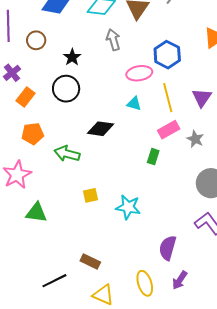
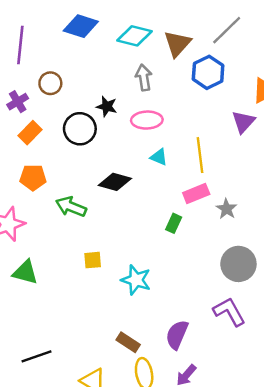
brown circle: (36, 40) -> (50, 83), moved
blue hexagon: (167, 55) -> (208, 72), moved
black star: (72, 57) -> (107, 106), moved, turned -30
pink ellipse: (139, 73) -> (147, 120), moved
purple triangle: (202, 98) -> (243, 122), moved
brown rectangle: (90, 261) -> (128, 342), moved

